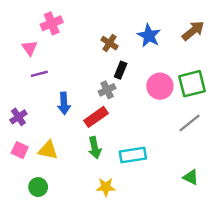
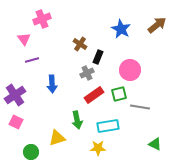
brown cross: (110, 43) -> (80, 44), moved
green square: (192, 84) -> (119, 94), moved, size x0.7
purple cross: (18, 117) -> (15, 95), size x1.5
red rectangle: (96, 117) -> (94, 95), moved
gray line: (190, 123) -> (140, 107), moved, turned 48
yellow triangle: (48, 150) -> (57, 138), moved, turned -30
yellow star: (106, 187) -> (98, 148), moved

